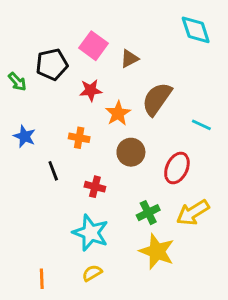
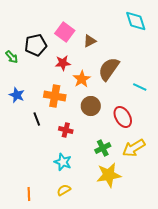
orange cross: (79, 138) -> (55, 96), size x1.5
red ellipse: (177, 168) -> (123, 117), turned -55
cyan star: (91, 233) -> (63, 162), size x0.7
yellow star: (157, 251) -> (109, 175), turned -30

